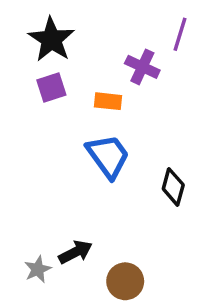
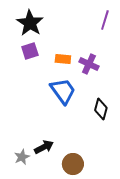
purple cross: (142, 67) -> (89, 64), moved

